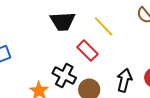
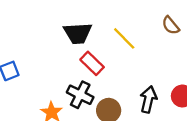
red rectangle: (87, 51) -> (92, 63), moved

